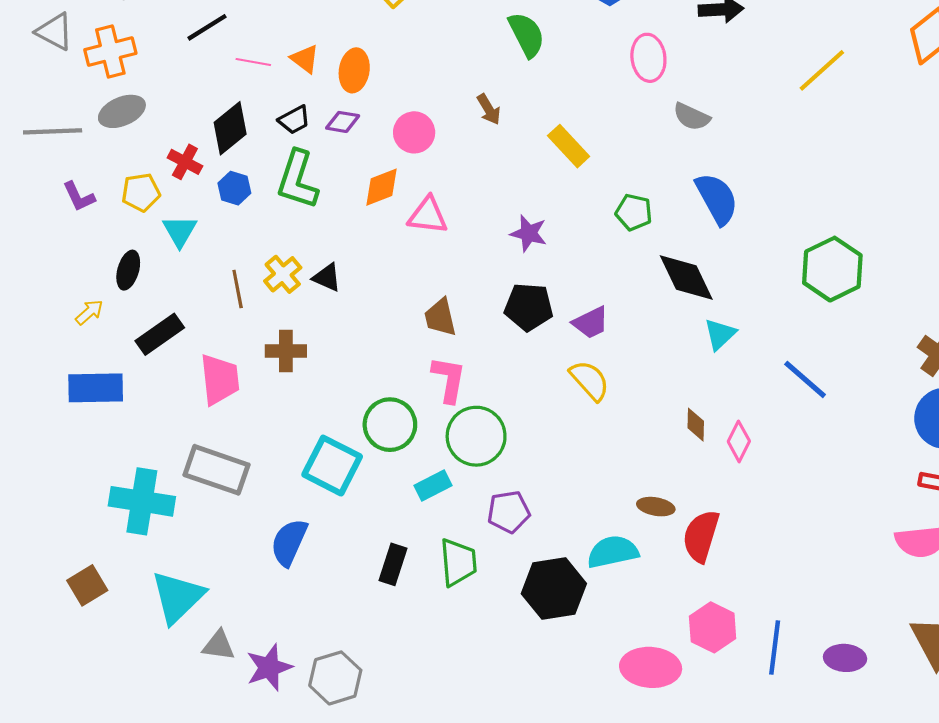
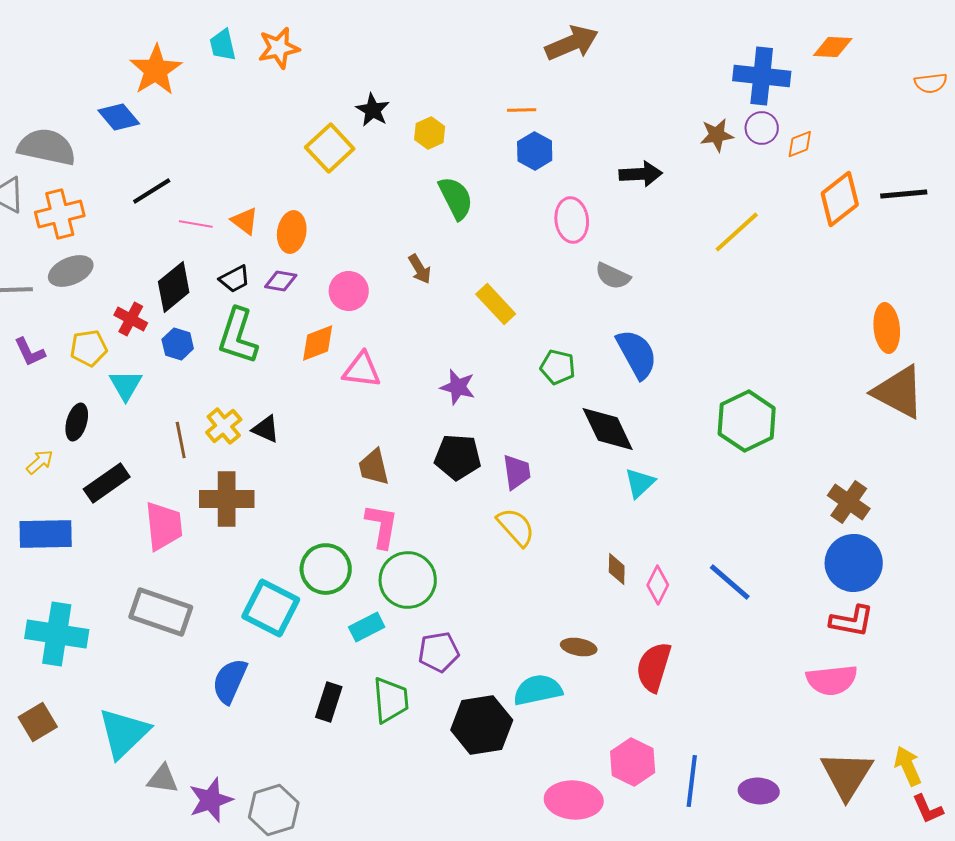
purple trapezoid: (591, 323) -> (517, 472), turned -72
brown cross: (286, 351) -> (227, 499), size x1.4
blue line: (805, 379) -> (730, 582), moved
cyan cross: (142, 501) -> (57, 634), moved
red semicircle: (701, 536) -> (654, 667), moved

